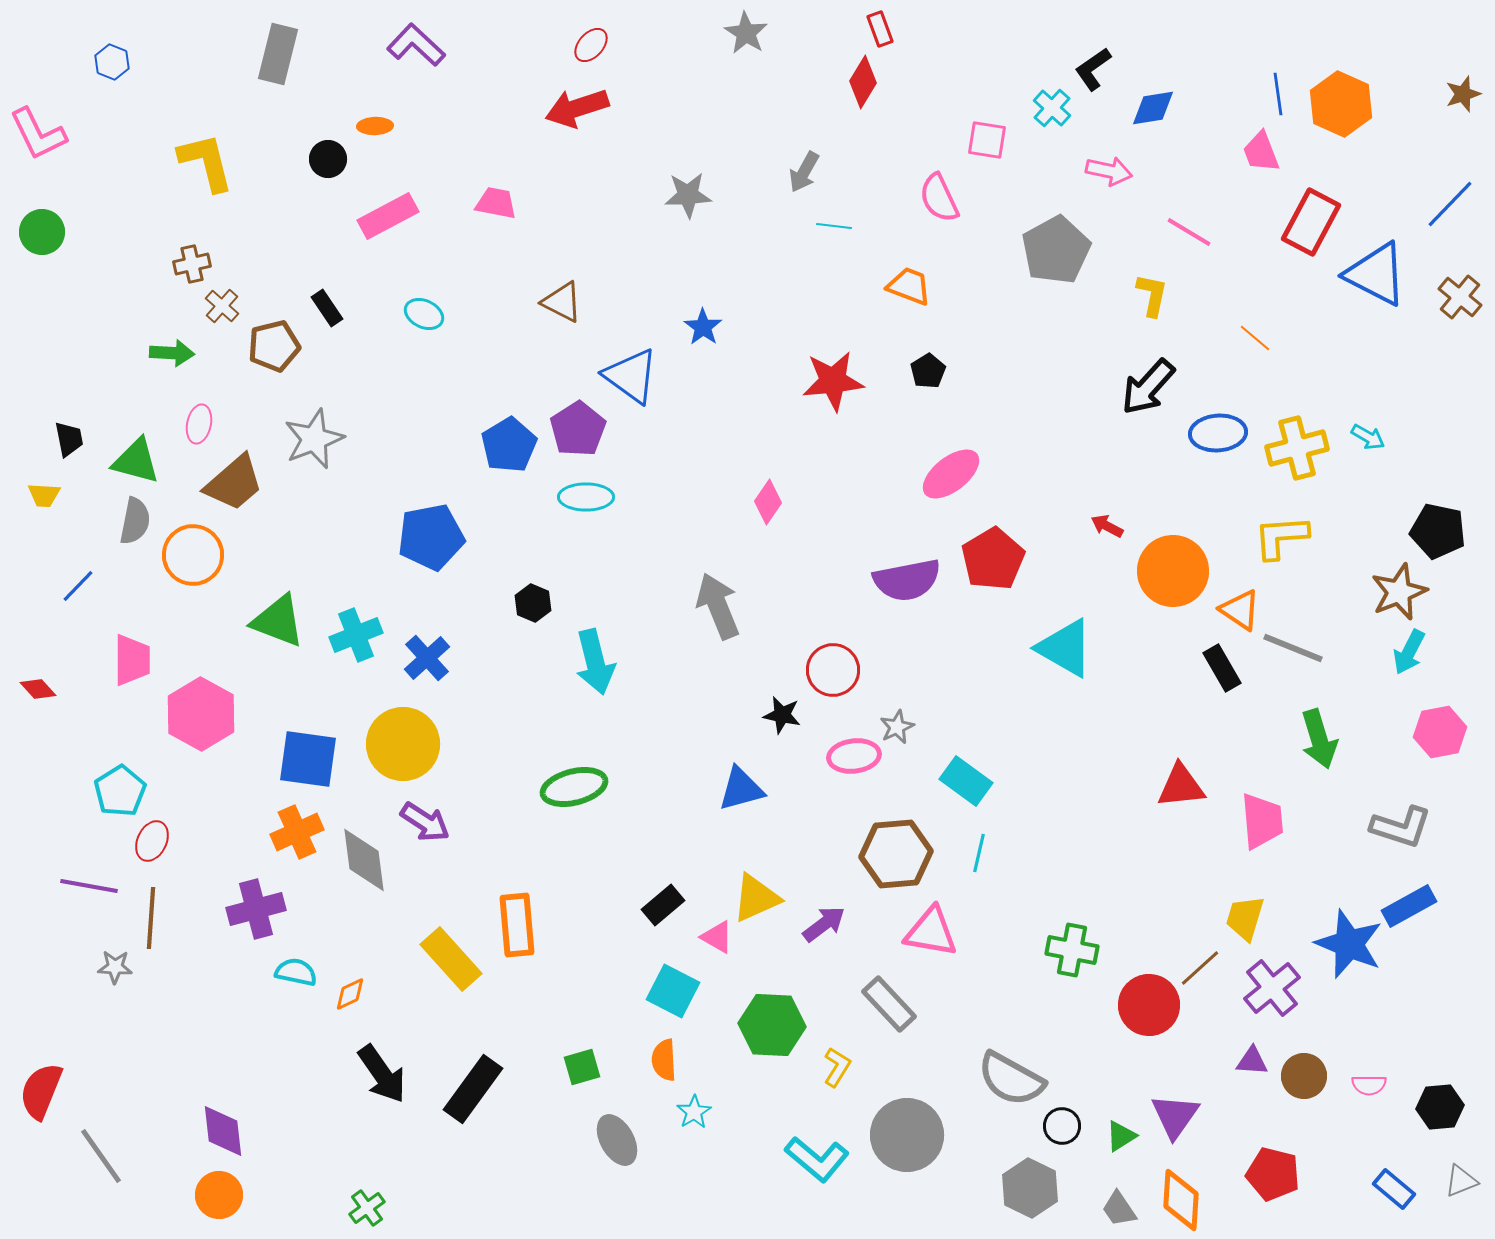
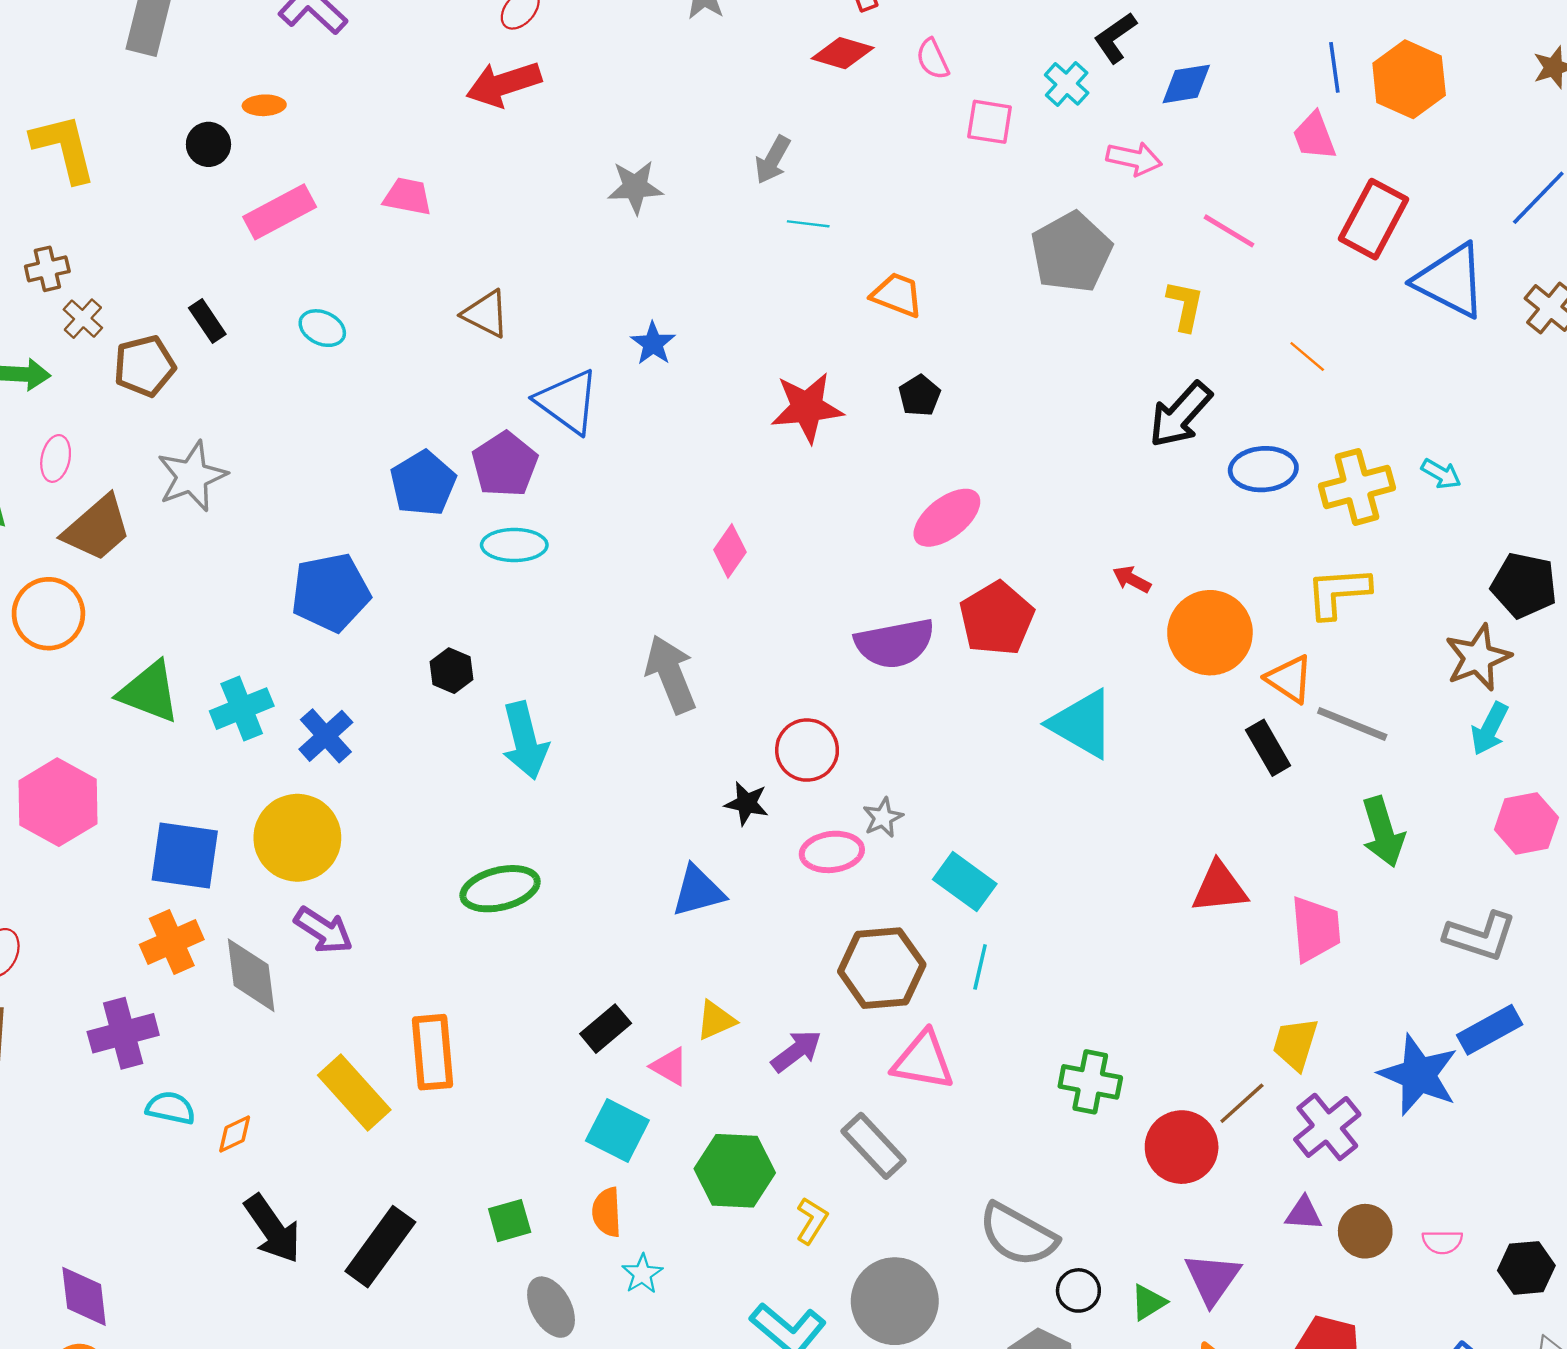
red diamond: (863, 82) -> (843, 53), turned 75
pink semicircle: (939, 198) -> (933, 59), moved, size x0.7
yellow triangle: (756, 898) -> (716, 1020), size x0.7

